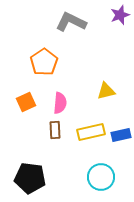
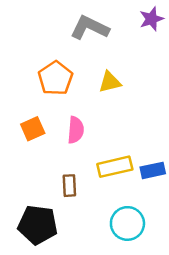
yellow triangle: (106, 91) -> (110, 82), moved
brown rectangle: (55, 130) -> (69, 186), moved

